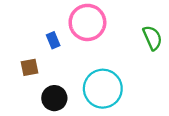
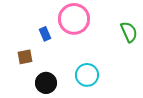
cyan circle: (103, 89) -> (87, 75), size x0.7

